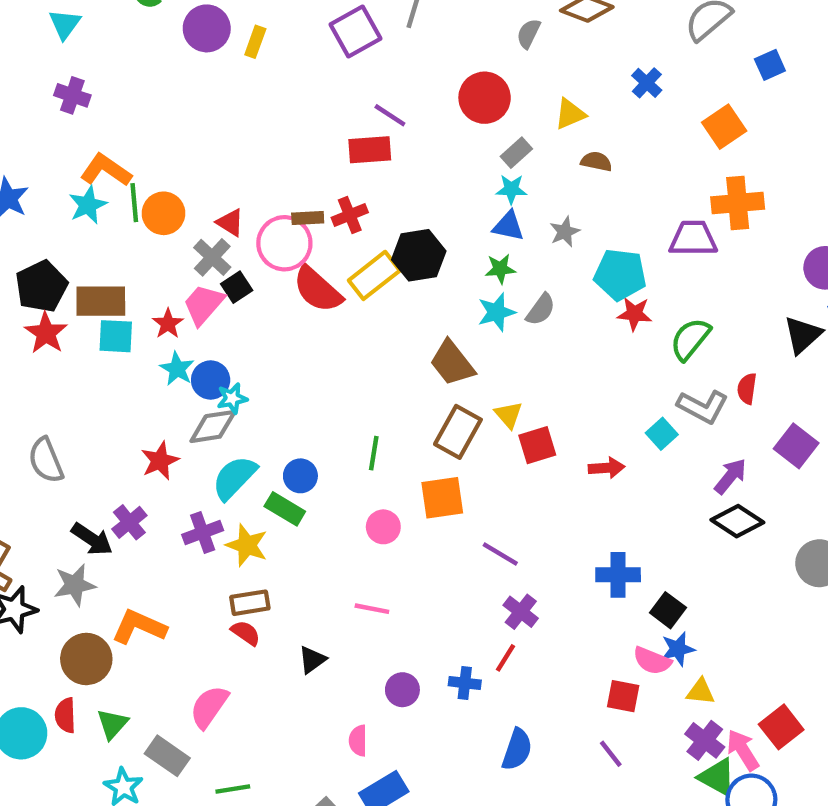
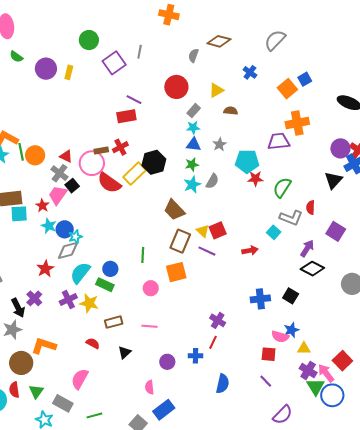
blue square: (770, 65) -> (305, 79), moved
red square: (537, 445) -> (218, 230), moved
black arrow: (92, 539) -> (18, 308), turned 36
purple line: (500, 554) -> (207, 251), moved
brown rectangle: (250, 603) -> (114, 322), moved
black square: (668, 610) -> (291, 296), moved
green triangle: (717, 777) -> (316, 387), turned 36

